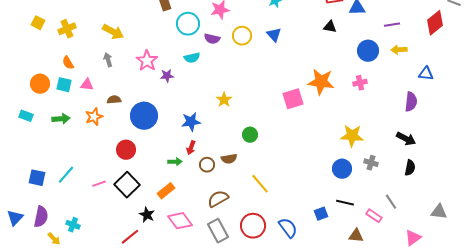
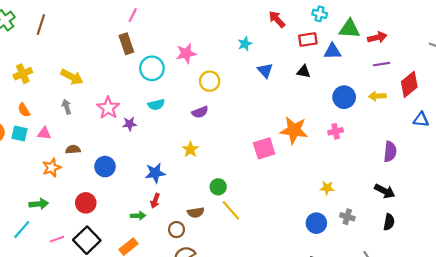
red diamond: (435, 23) -> (409, 84), moved
purple line: (392, 25) -> (381, 64), moved
blue triangle: (274, 35) -> (265, 70), moved
purple semicircle: (212, 39) -> (200, 112), moved, turned -35
blue triangle: (426, 74) -> (421, 120), moved
blue circle: (144, 116) -> (105, 167), size x0.7
green arrow: (61, 119) -> (39, 204), moved
yellow star: (352, 136) -> (327, 188), size x0.6
brown circle: (207, 165) -> (177, 230), moved
yellow line: (260, 184) -> (231, 210), moved

